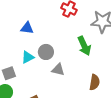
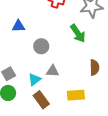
cyan triangle: (28, 57) -> (35, 79), moved
gray triangle: (58, 70) -> (53, 71), moved

